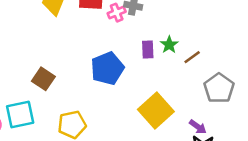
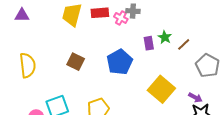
pink cross: (117, 13) -> (121, 18), turned -32
brown square: (43, 79) -> (76, 62), moved

